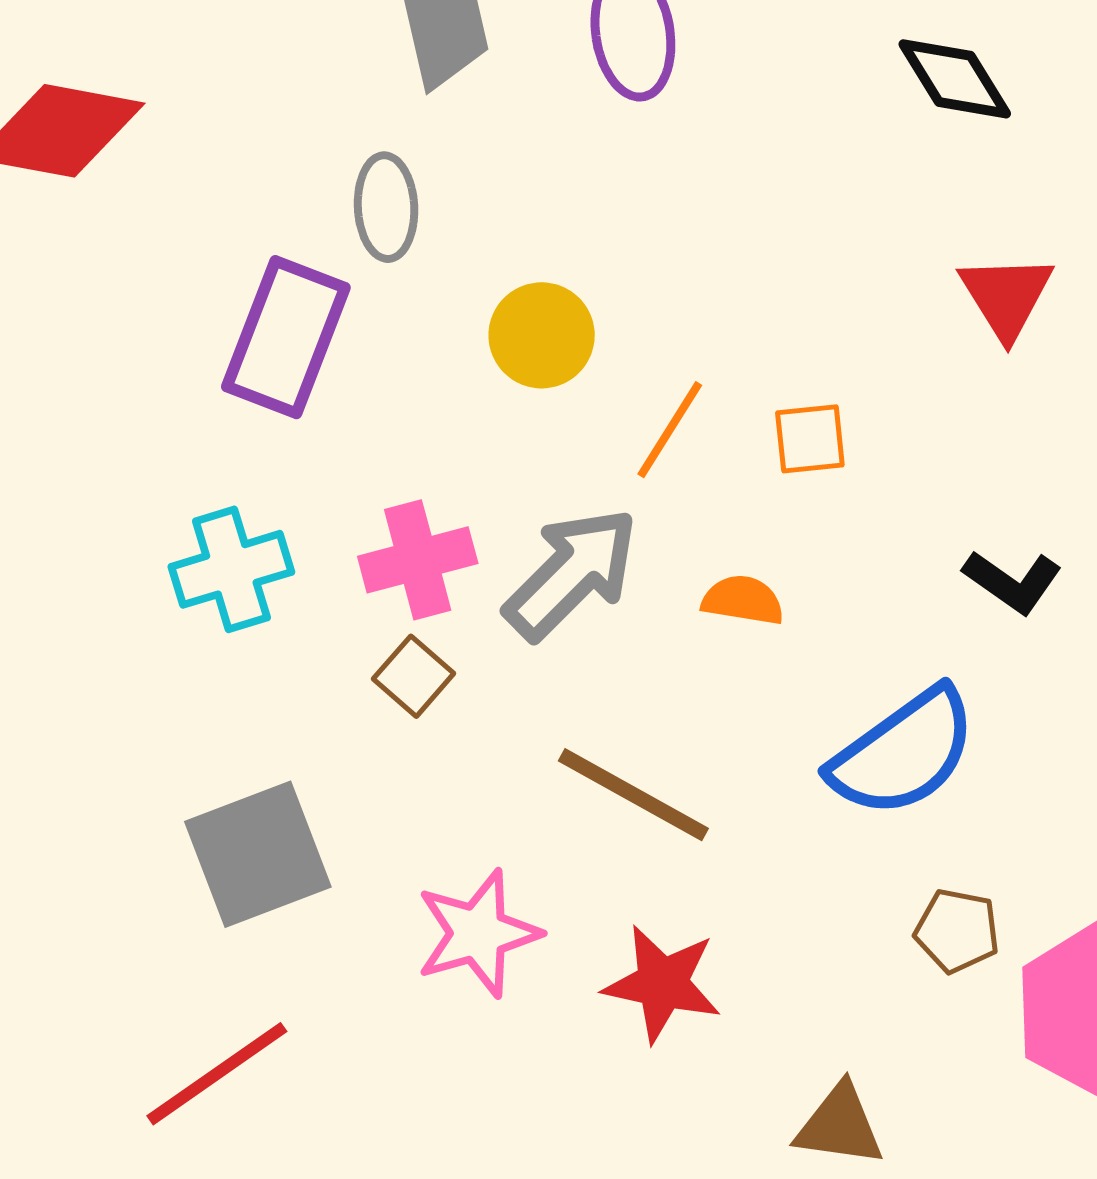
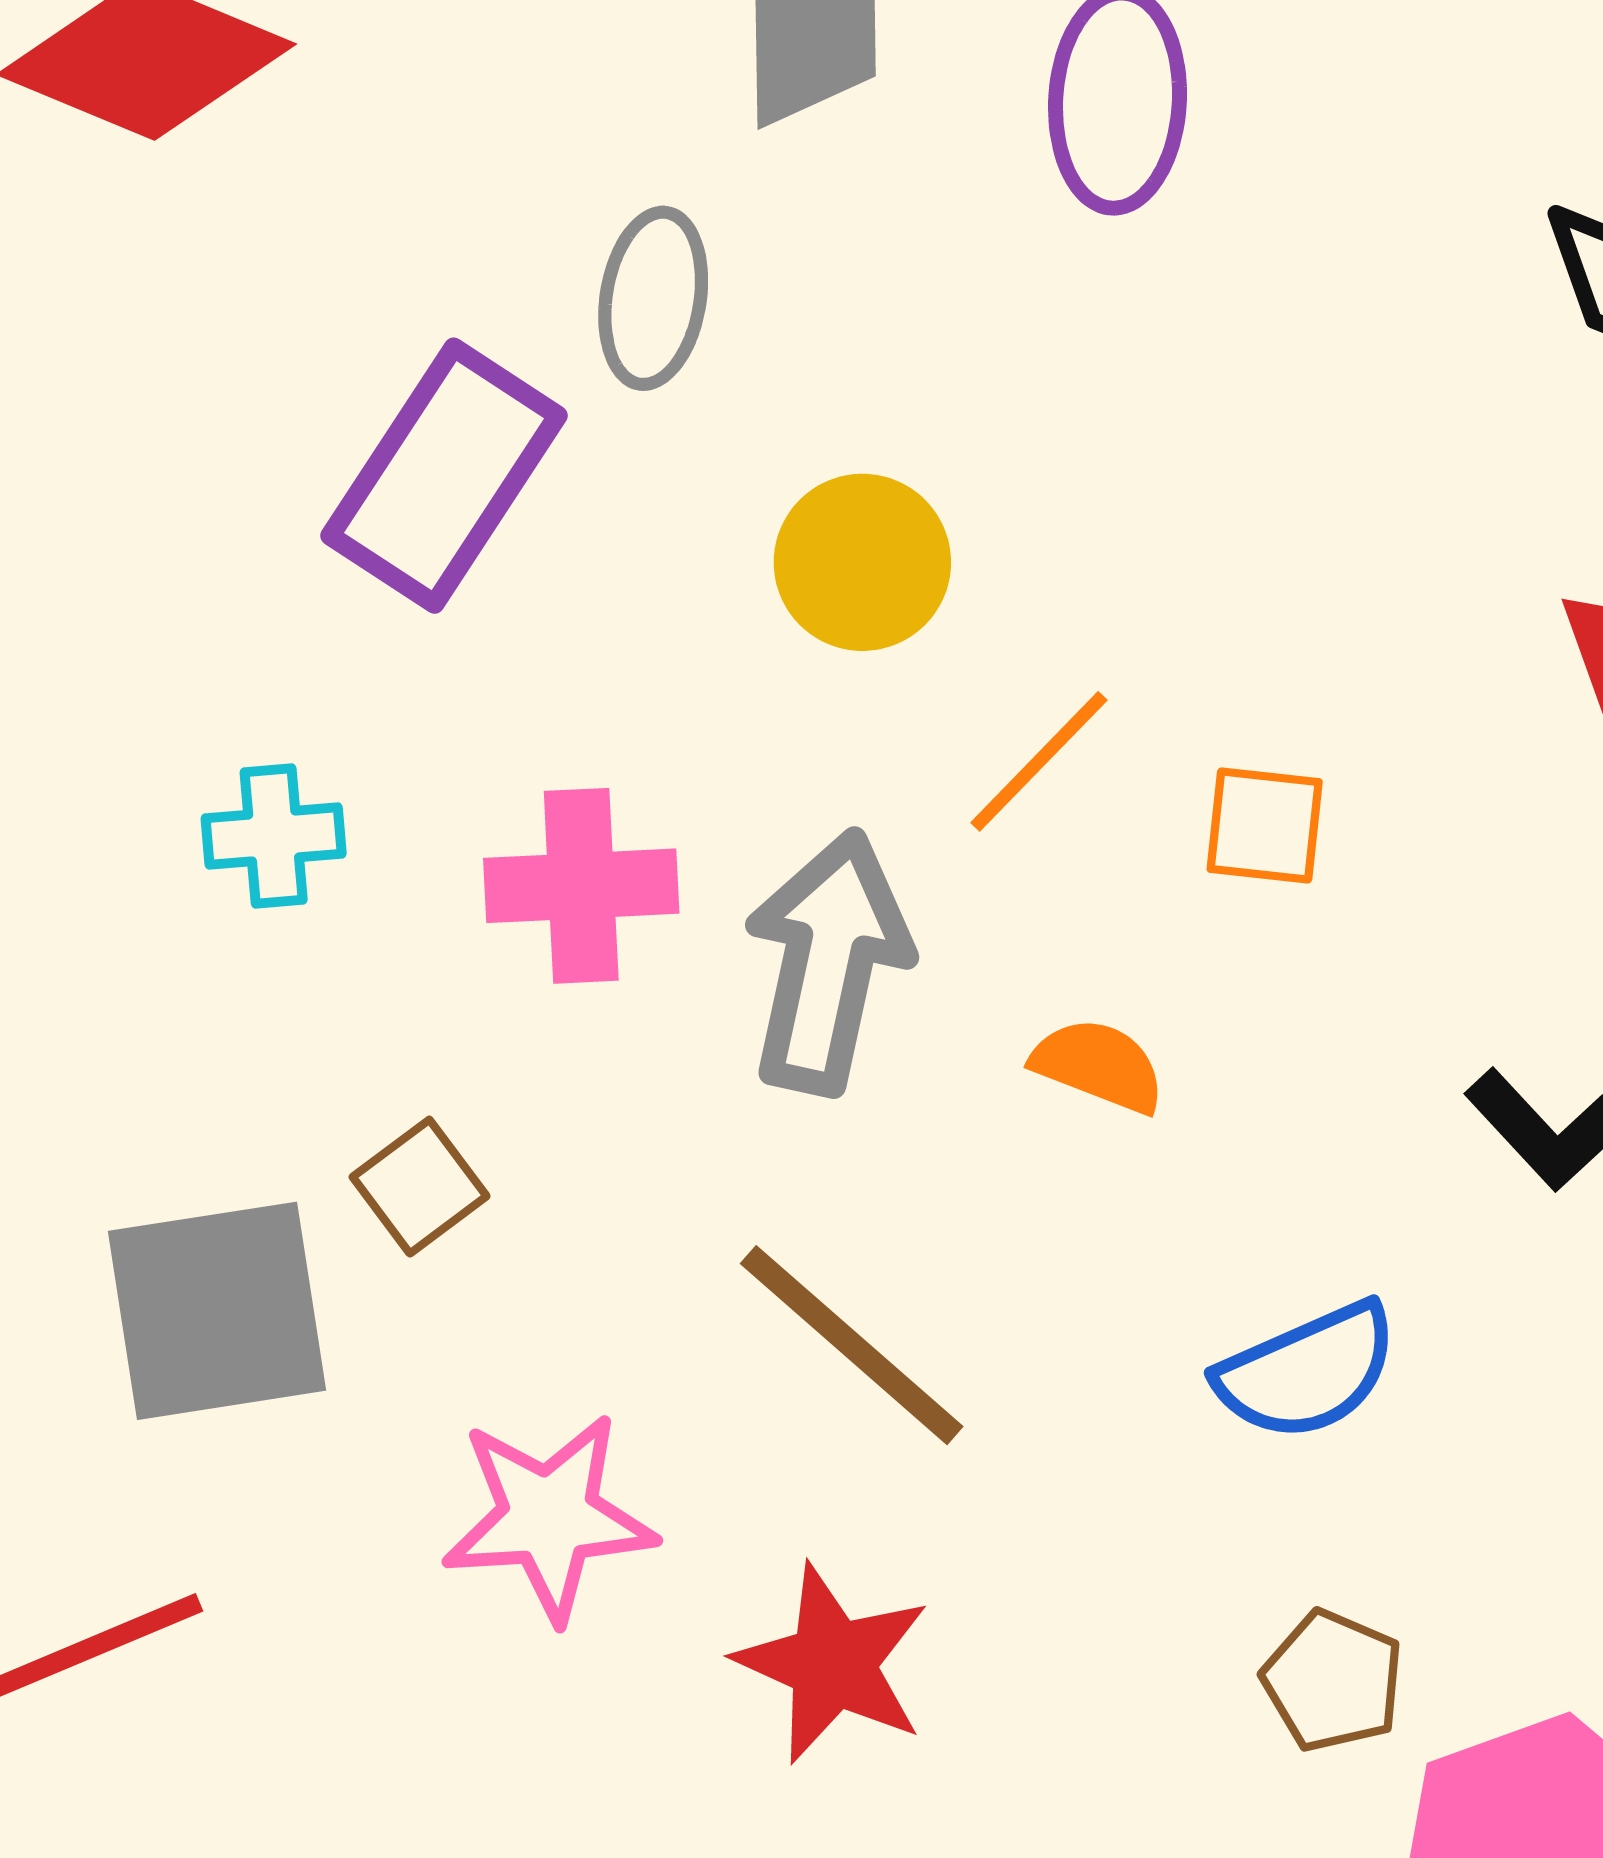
cyan cross: (231, 569) -> (274, 836), size x0.7
gray arrow: (571, 574) -> (828, 962), turned -45
brown square: (414, 676) -> (420, 1187), moved
blue semicircle: (903, 753) -> (1307, 1371), size x0.7

